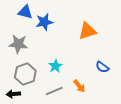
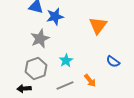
orange triangle: (87, 31) -> (98, 26), turned -36
gray star: (18, 44) -> (40, 39), moved, turned -30

